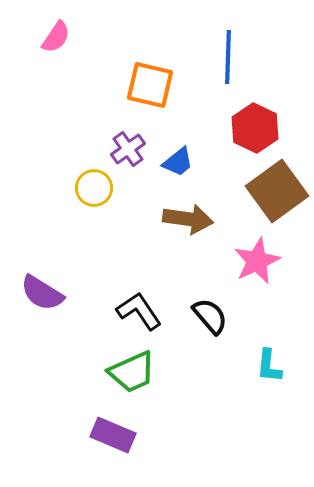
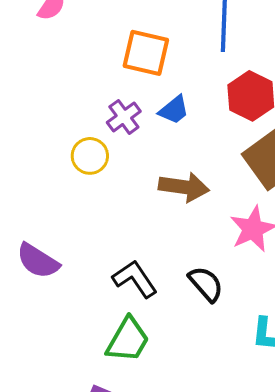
blue trapezoid: (178, 162) -> (174, 110), moved
green trapezoid: (132, 372) -> (128, 340), turned -36

